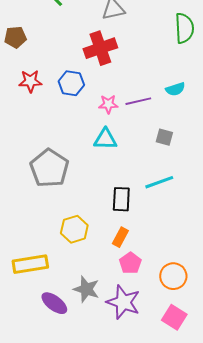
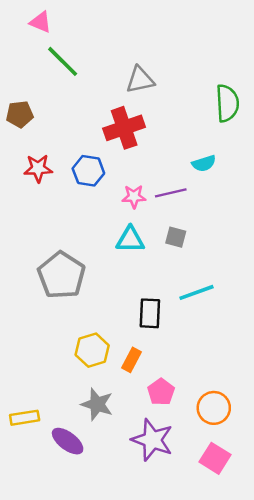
cyan semicircle: (175, 89) -> (204, 163), moved
gray square: (164, 137) -> (176, 237), moved
orange rectangle: (120, 237) -> (131, 360), moved
yellow rectangle: (30, 264) -> (25, 418), moved, size x0.7
gray star: (86, 289) -> (97, 404), moved

